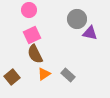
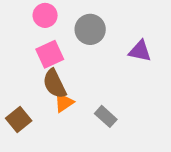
gray circle: (77, 19) -> (90, 29), moved
orange triangle: (44, 74) -> (64, 102), moved

